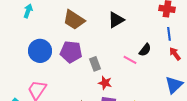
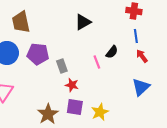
brown trapezoid: (74, 20) -> (21, 22), moved, turned 45
pink line: (130, 60) -> (97, 62), turned 40

